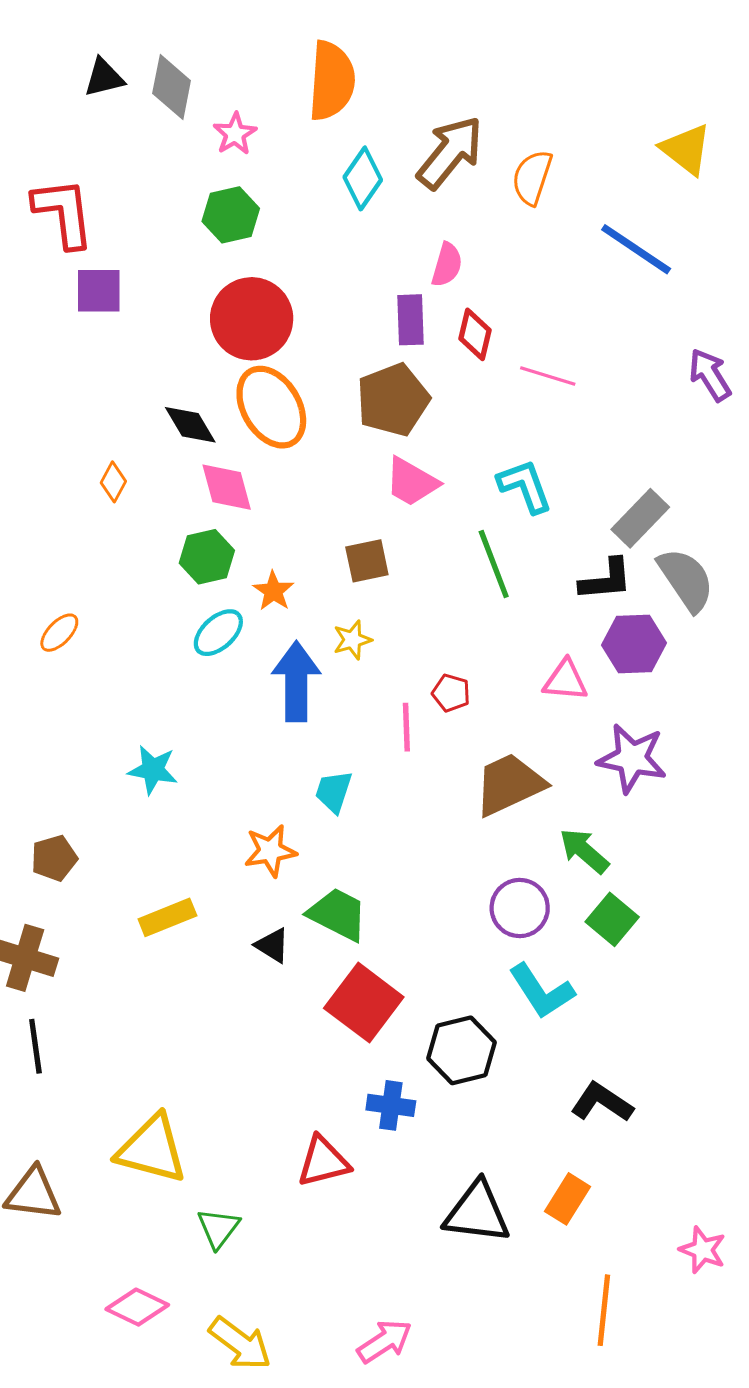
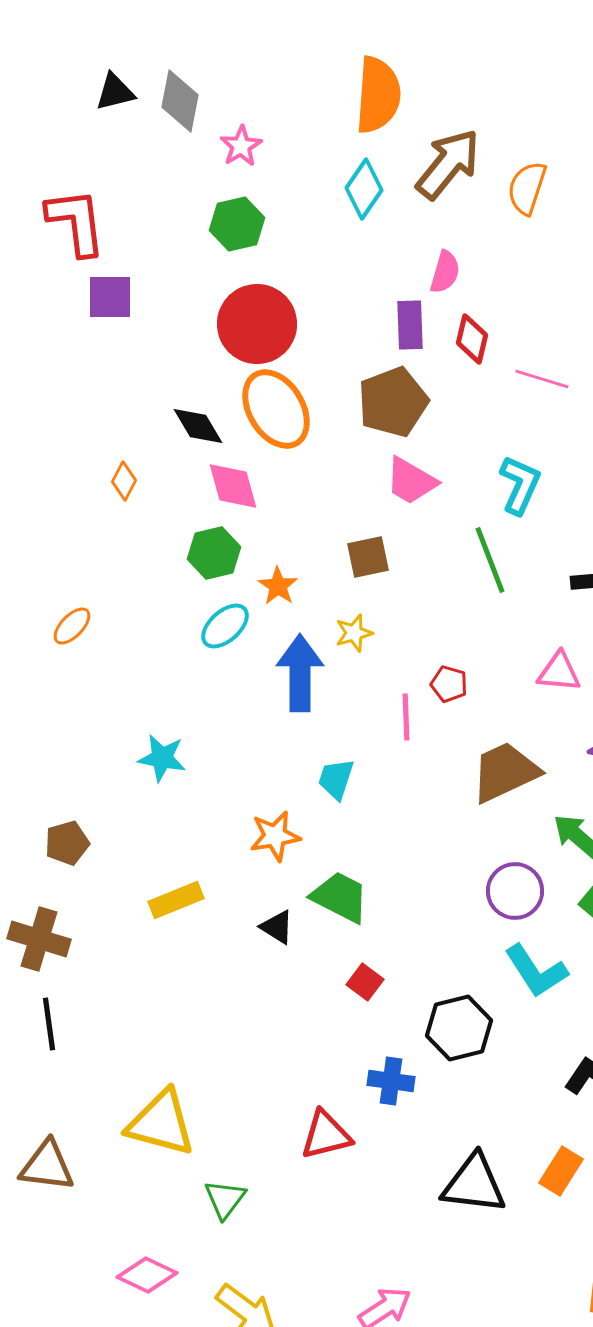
orange semicircle: (332, 81) -> (378, 95), moved
cyan L-shape: (525, 486) -> (520, 485), turned 44
red square: (364, 1003) -> (365, 982), size x0.5

